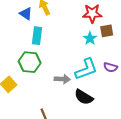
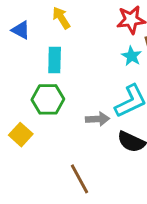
blue triangle: (26, 14) -> (21, 30), moved

